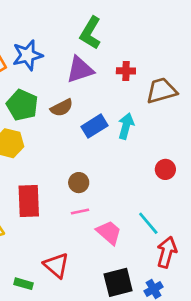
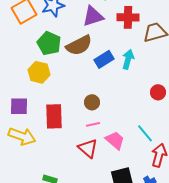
red cross: (126, 71) -> (128, 17), size x1.5
brown semicircle: (62, 108) -> (79, 45), size x1.5
red triangle: (56, 265) -> (88, 148), moved

